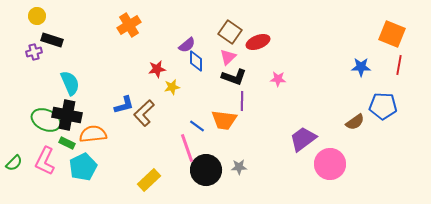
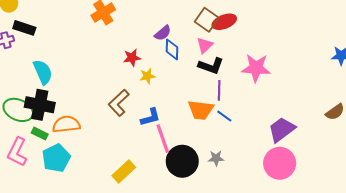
red ellipse: (258, 42) -> (224, 22), moved
pink star: (278, 79) -> (256, 68), size x1.8
blue L-shape: (124, 105) -> (150, 117), moved
blue line: (197, 126) -> (224, 116), moved
pink circle: (330, 164) -> (280, 163), moved

